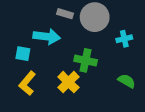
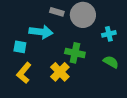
green semicircle: (127, 81) -> (111, 62), moved

